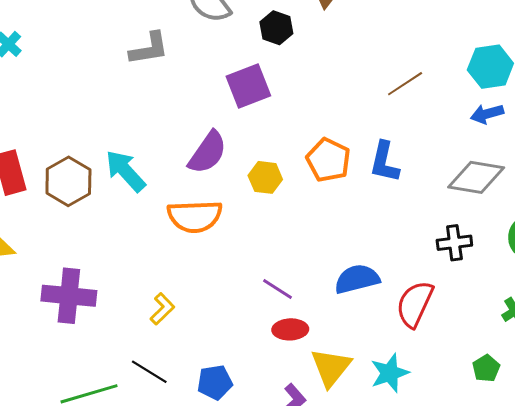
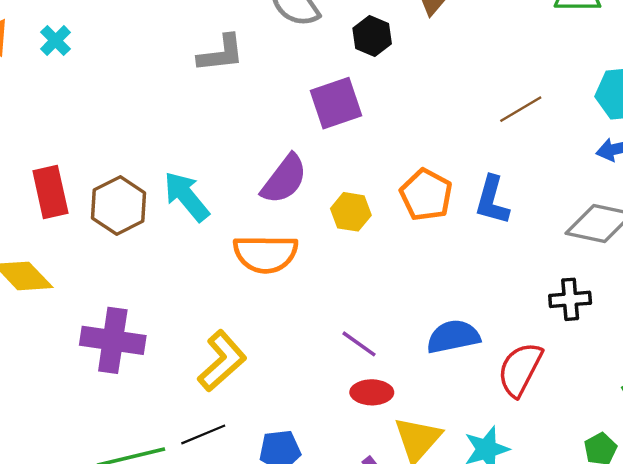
yellow L-shape: (162, 309) -> (222, 361), size x1.6
black line: (149, 372) -> (203, 434), turned -57

